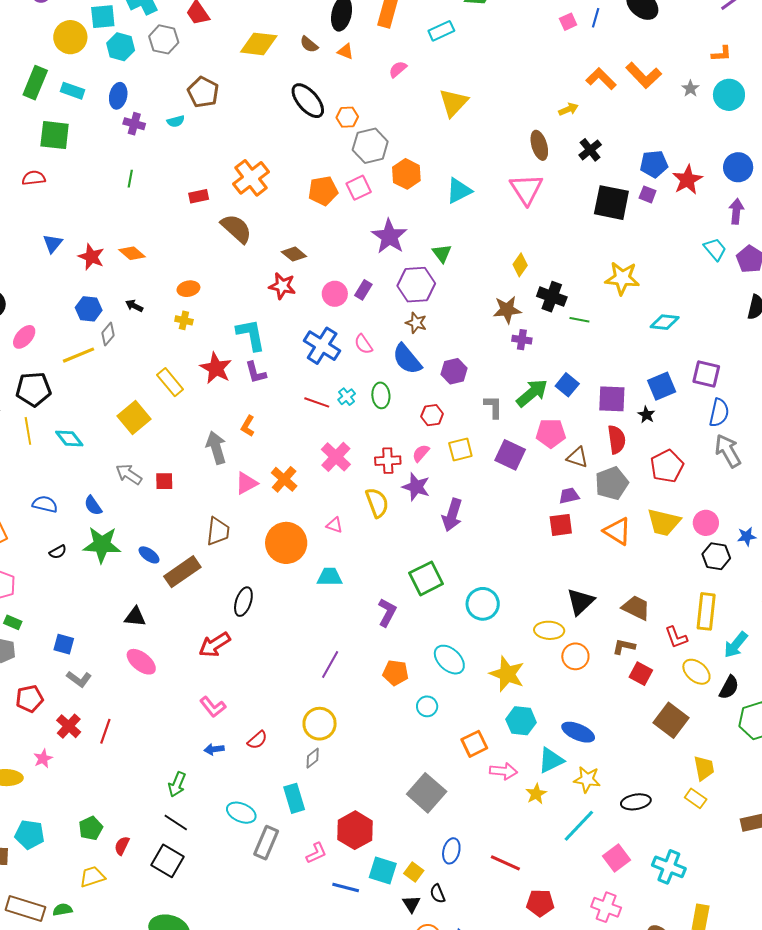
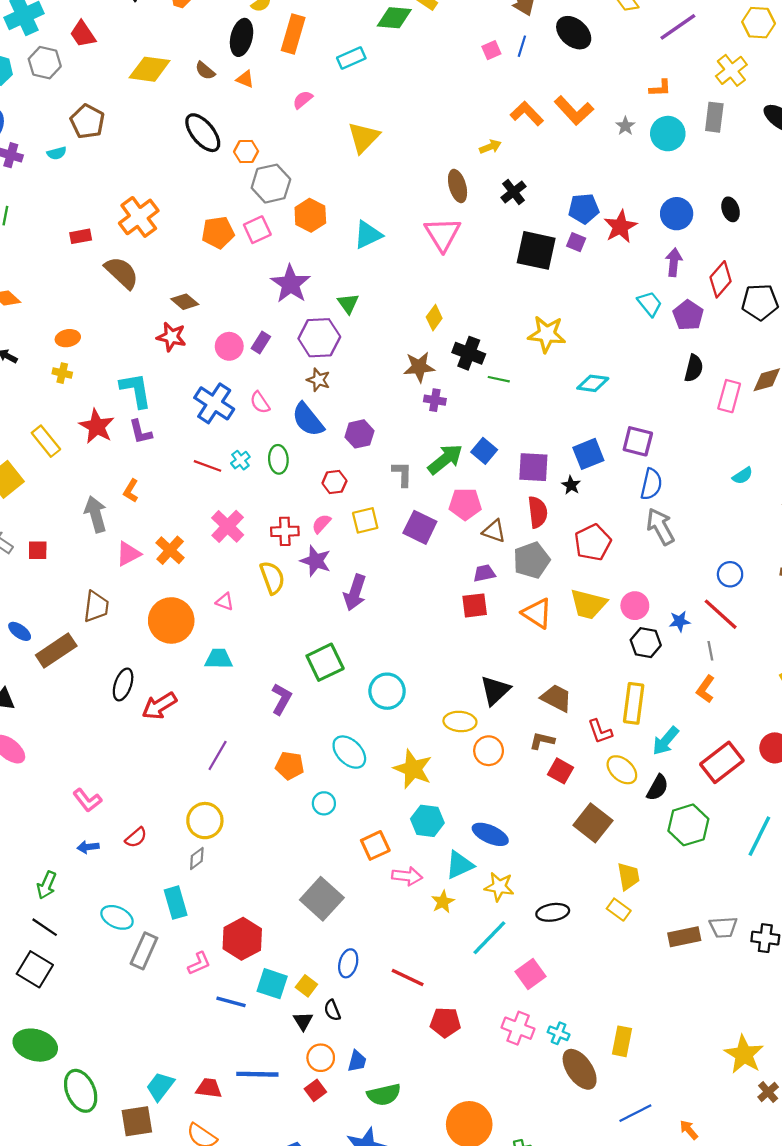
red arrow: (215, 645) -> (159, 706), moved
cyan cross: (669, 867) -> (559, 1033), moved, size x0.6

